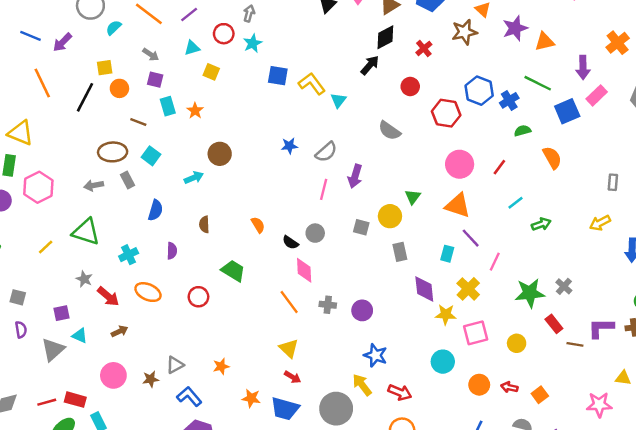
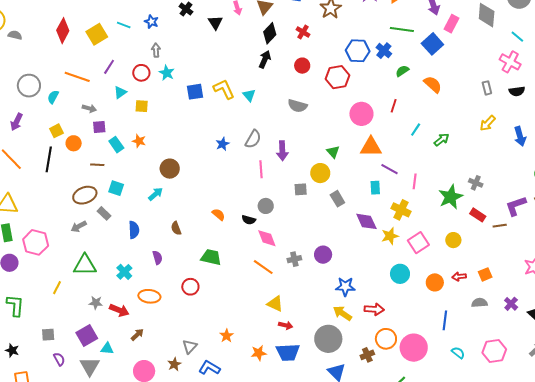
yellow L-shape: (312, 84) -> (224, 89), turned 30
purple square: (61, 313) -> (87, 336), size x1.5
orange square: (540, 395) -> (485, 274), turned 32

